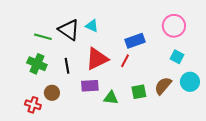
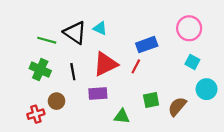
brown semicircle: (163, 86) -> (177, 107), moved
green triangle: (111, 98) -> (122, 116), moved
red cross: (33, 105) -> (36, 114), turned -35

